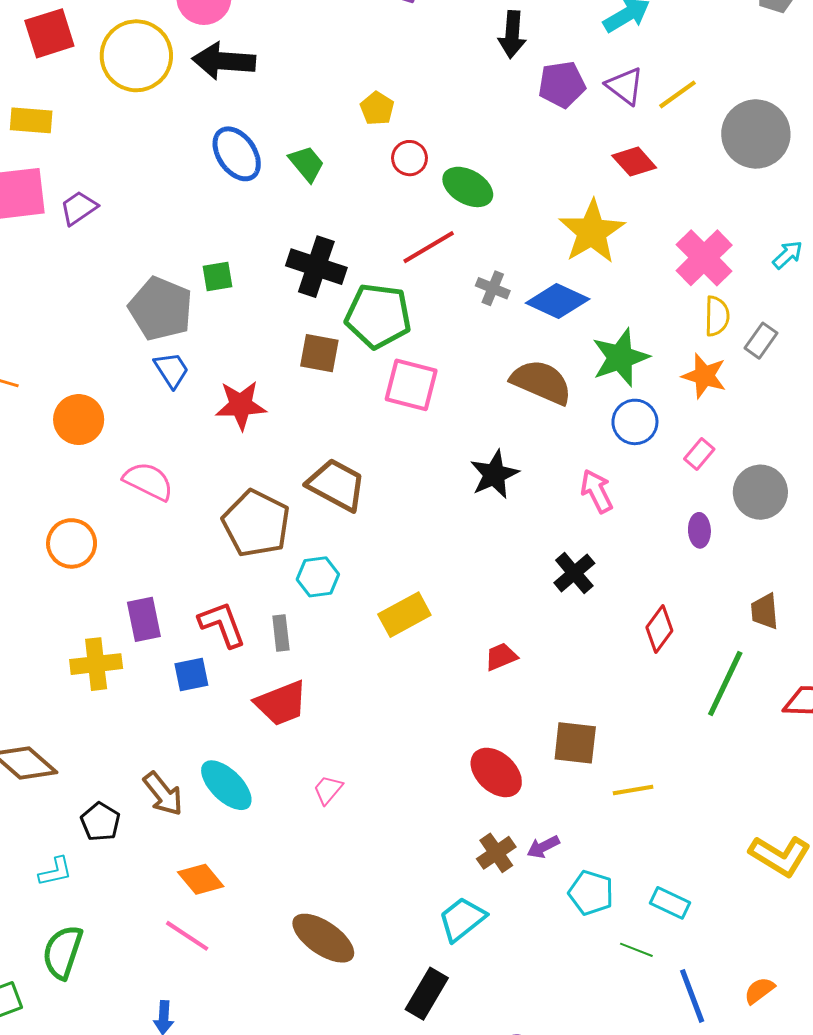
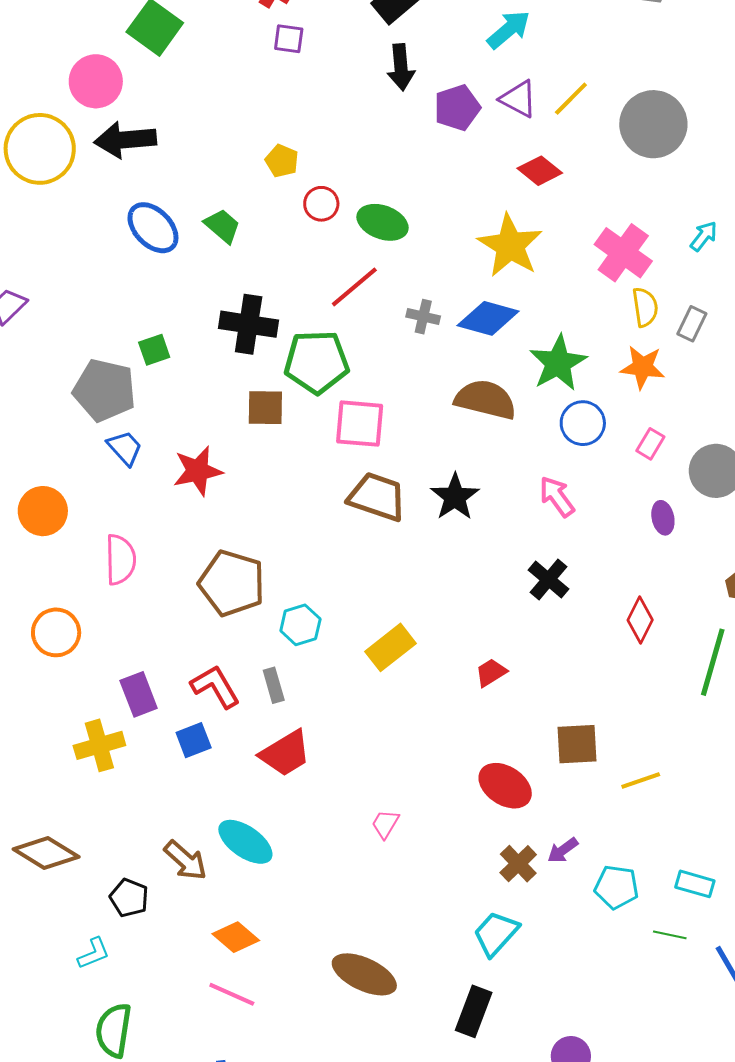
pink semicircle: (148, 481) -> (120, 560), turned 72
brown trapezoid: (336, 485) -> (377, 497), moved
pink trapezoid: (328, 790) -> (385, 824), moved

